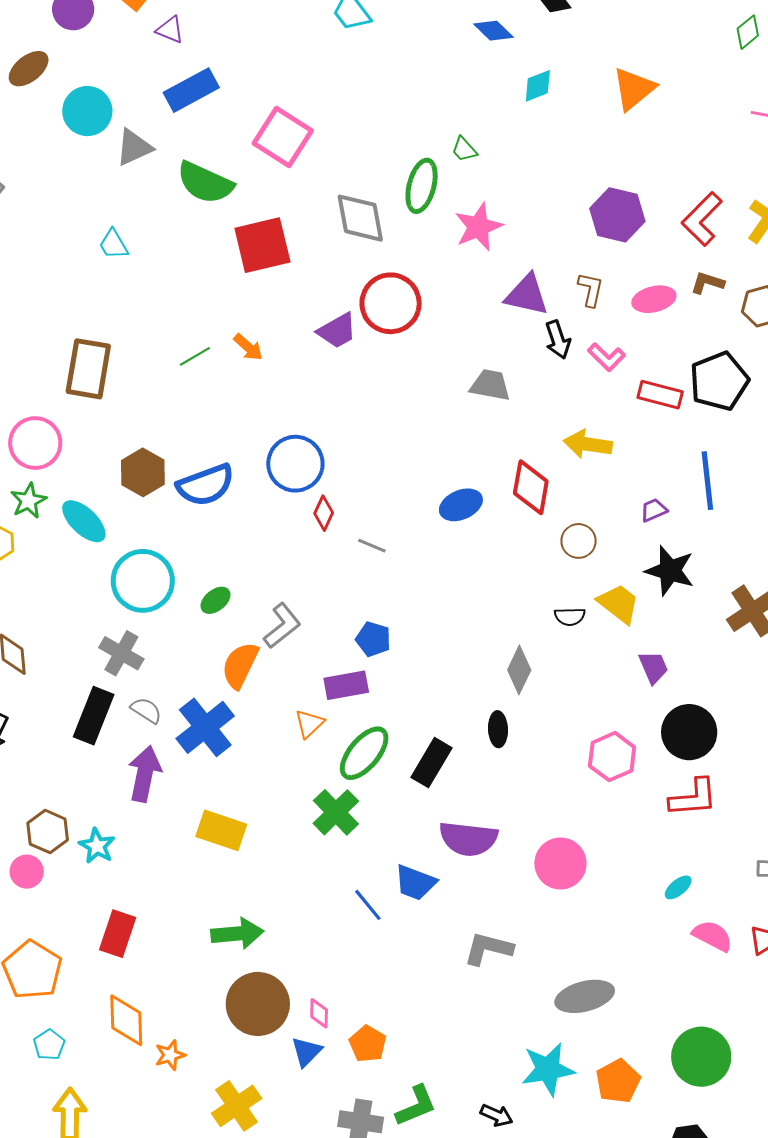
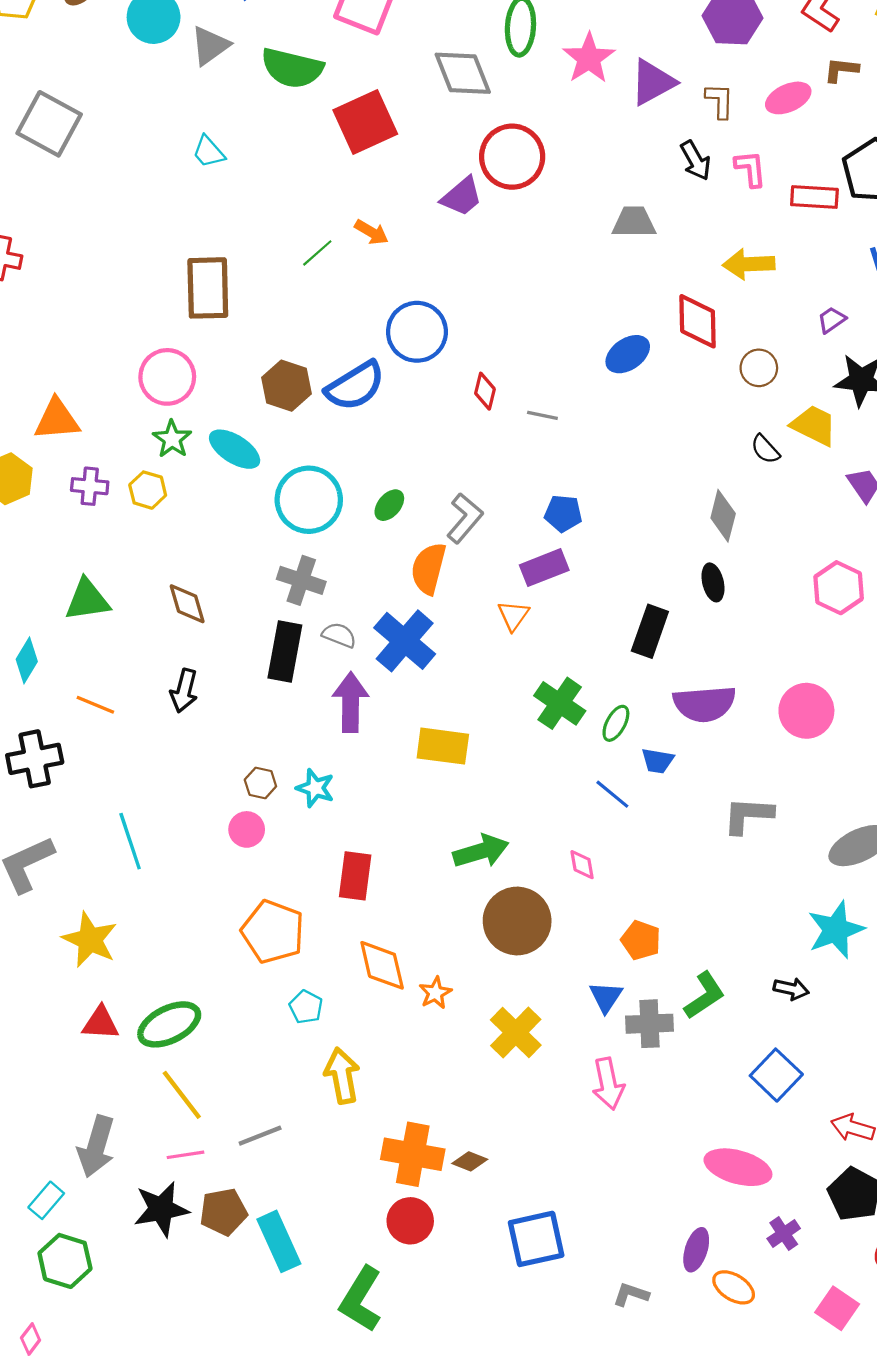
purple triangle: (527, 295) -> (653, 82), moved, turned -30
pink L-shape: (607, 357) -> (750, 169), turned -129
blue circle: (295, 464) -> (417, 332), moved
black semicircle: (570, 617) -> (765, 449), turned 60
green ellipse: (364, 753) -> (616, 723), moved, size x0.6
brown hexagon: (48, 832) -> (260, 783), size x0.7
blue trapezoid: (415, 883) -> (658, 761), size x0.7
pink diamond: (319, 1013) -> (582, 865), moved
blue triangle: (307, 1052) -> (606, 997), moved

